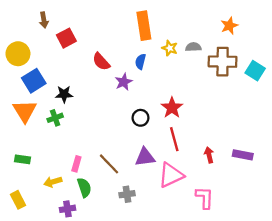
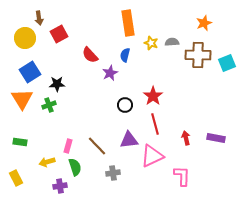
yellow circle: (18, 54) -> (25, 38), moved
cyan square: (255, 71) -> (227, 63), turned 36

